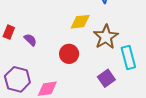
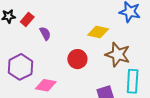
brown star: (106, 37) -> (118, 54), turned 30

